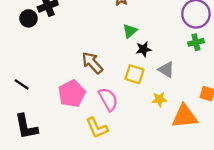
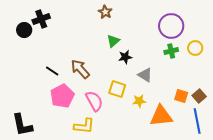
yellow square: (134, 74) -> (117, 89), moved
black line: (22, 84) -> (52, 71), moved
yellow L-shape: (97, 128) -> (84, 126), turned -60

